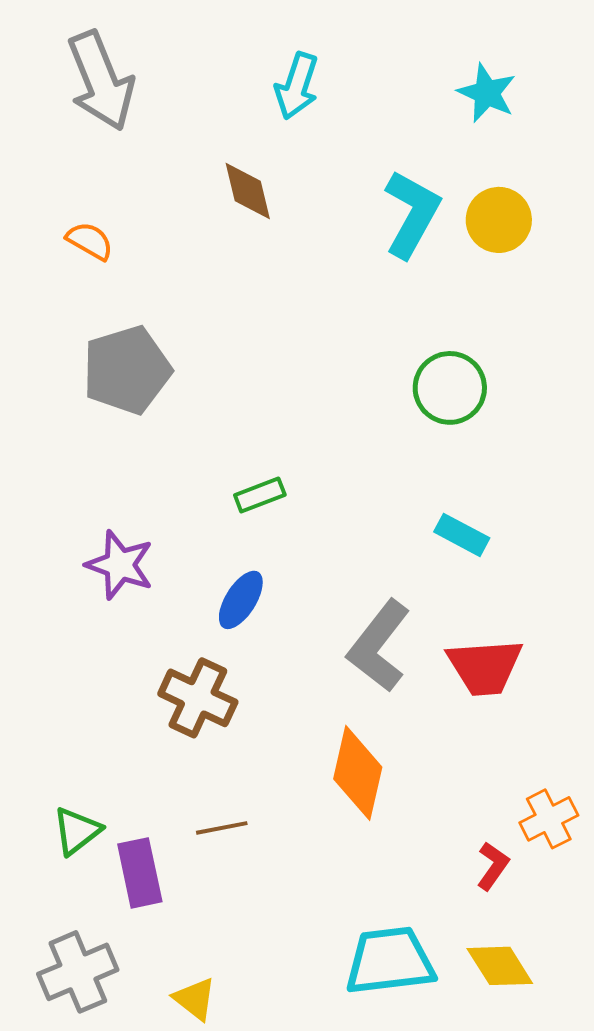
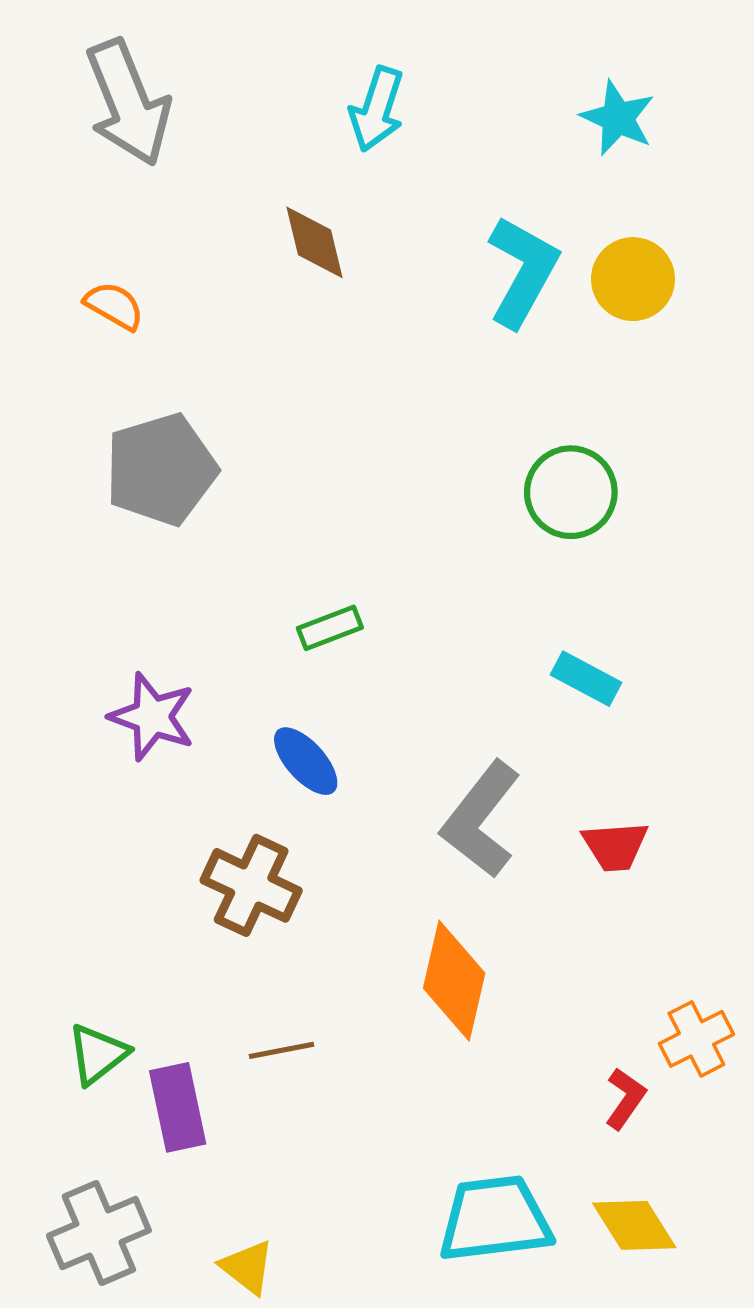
blue ellipse: (241, 600) -> (306, 761), turned -74
red trapezoid: (485, 667) -> (615, 846), size x0.7

